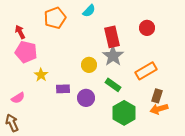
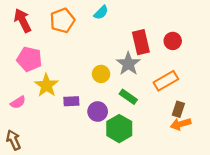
red circle: (147, 28) -> (173, 41), moved
red arrow: (20, 32) -> (23, 20), moved, size x1.5
red rectangle: (112, 37) -> (141, 42), moved
yellow star: (41, 75) -> (46, 85), size x1.5
pink semicircle: (18, 98) -> (18, 102), moved
green hexagon: (124, 113) -> (119, 129), moved

